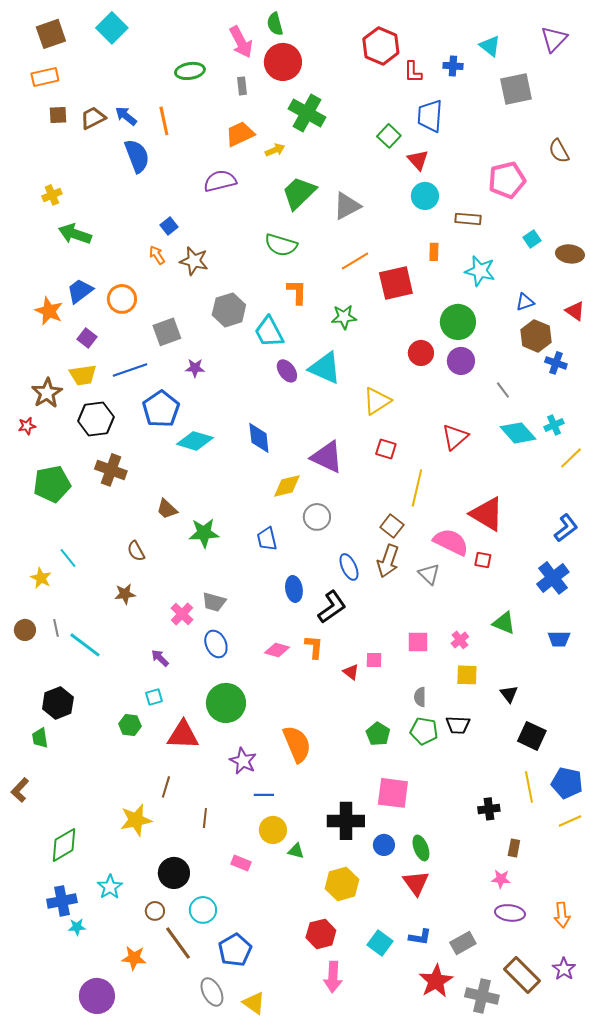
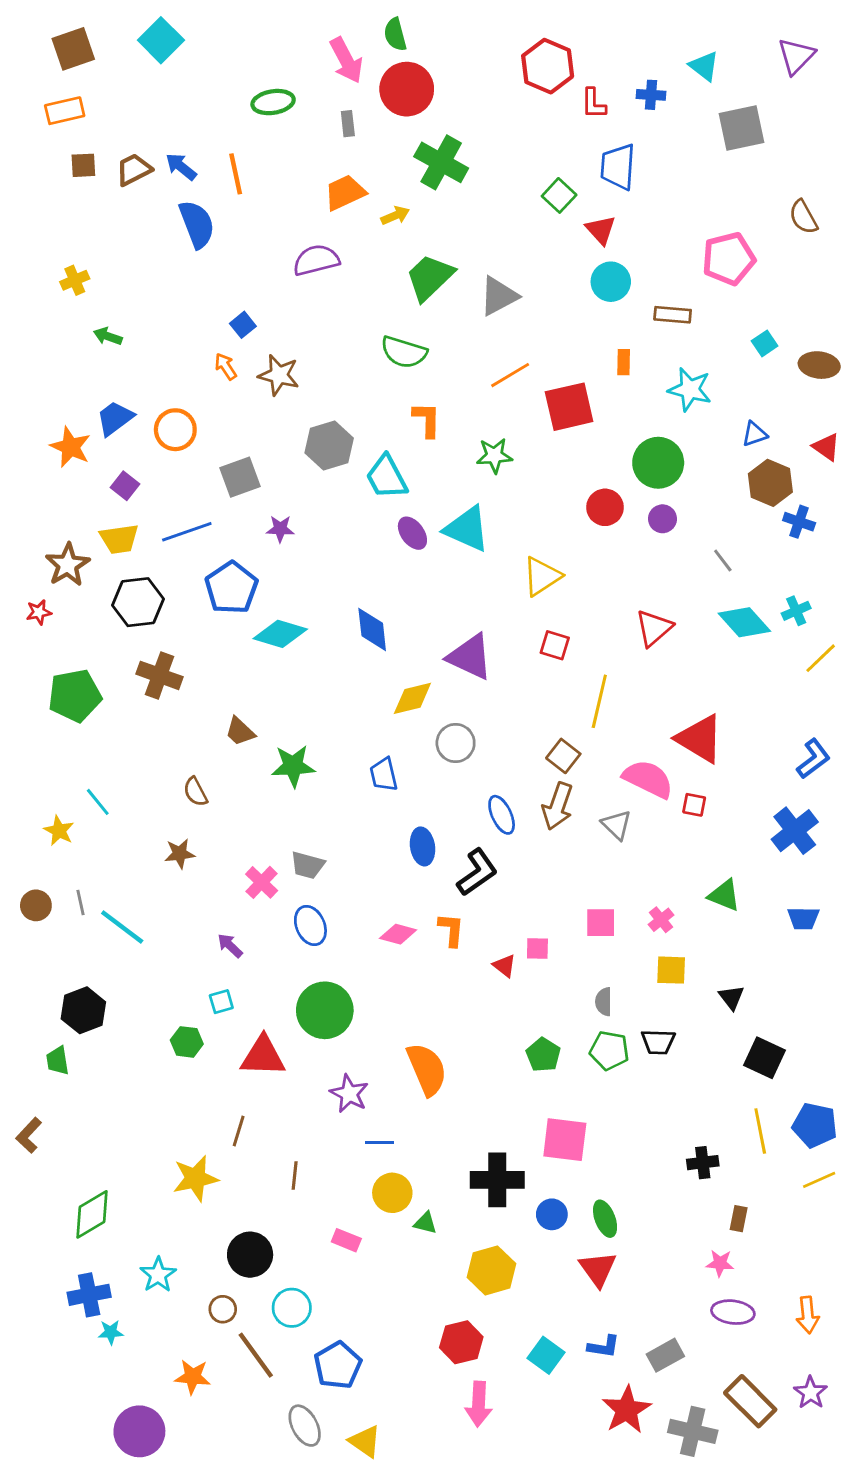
green arrow: (75, 234) -> (108, 336), size x0.6
purple circle: (461, 361) -> (663, 519), size x0.7

